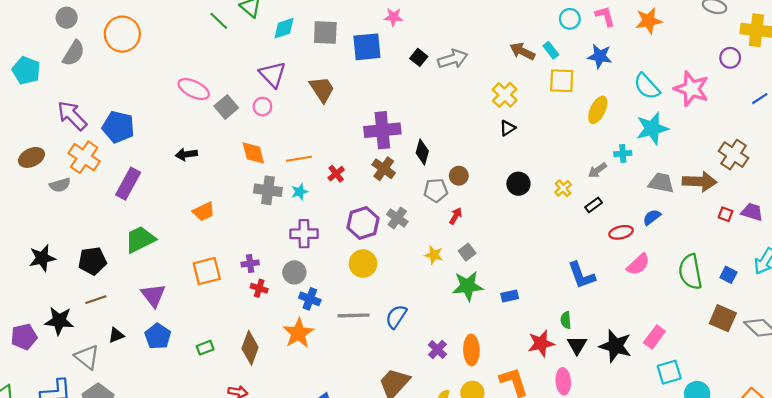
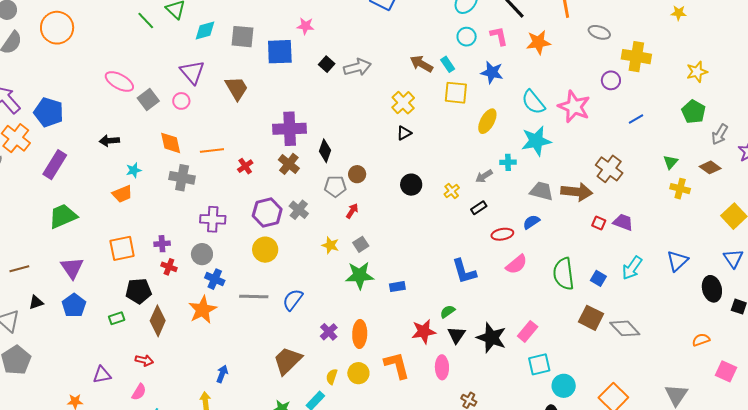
cyan star: (300, 192) -> (134, 170), moved
black pentagon: (92, 261) -> (138, 291), moved
green semicircle: (566, 320) -> (448, 312), turned 56

